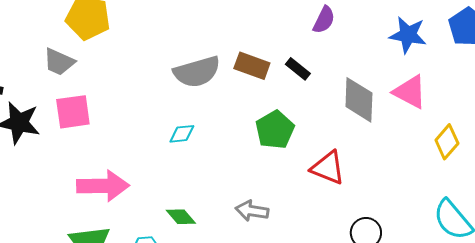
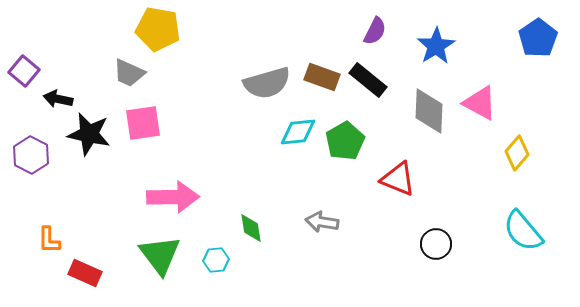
purple semicircle: (324, 20) -> (375, 31), moved
blue star: (408, 35) -> (436, 46), moved, turned 30
black rectangle: (298, 69) -> (368, 80), size x1.5
cyan diamond: (182, 134) -> (298, 132), moved, size x1.4
green diamond: (181, 217) -> (251, 228), turned 32

